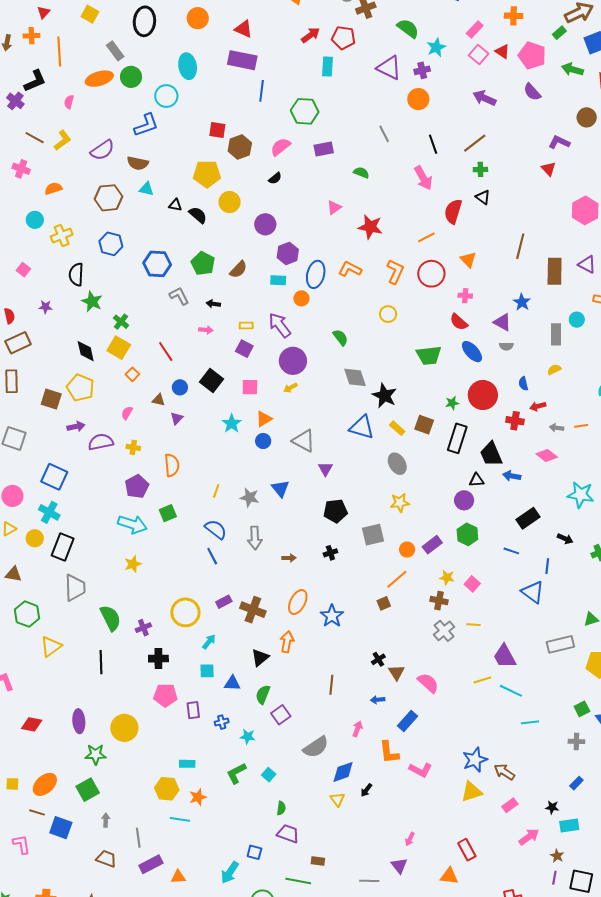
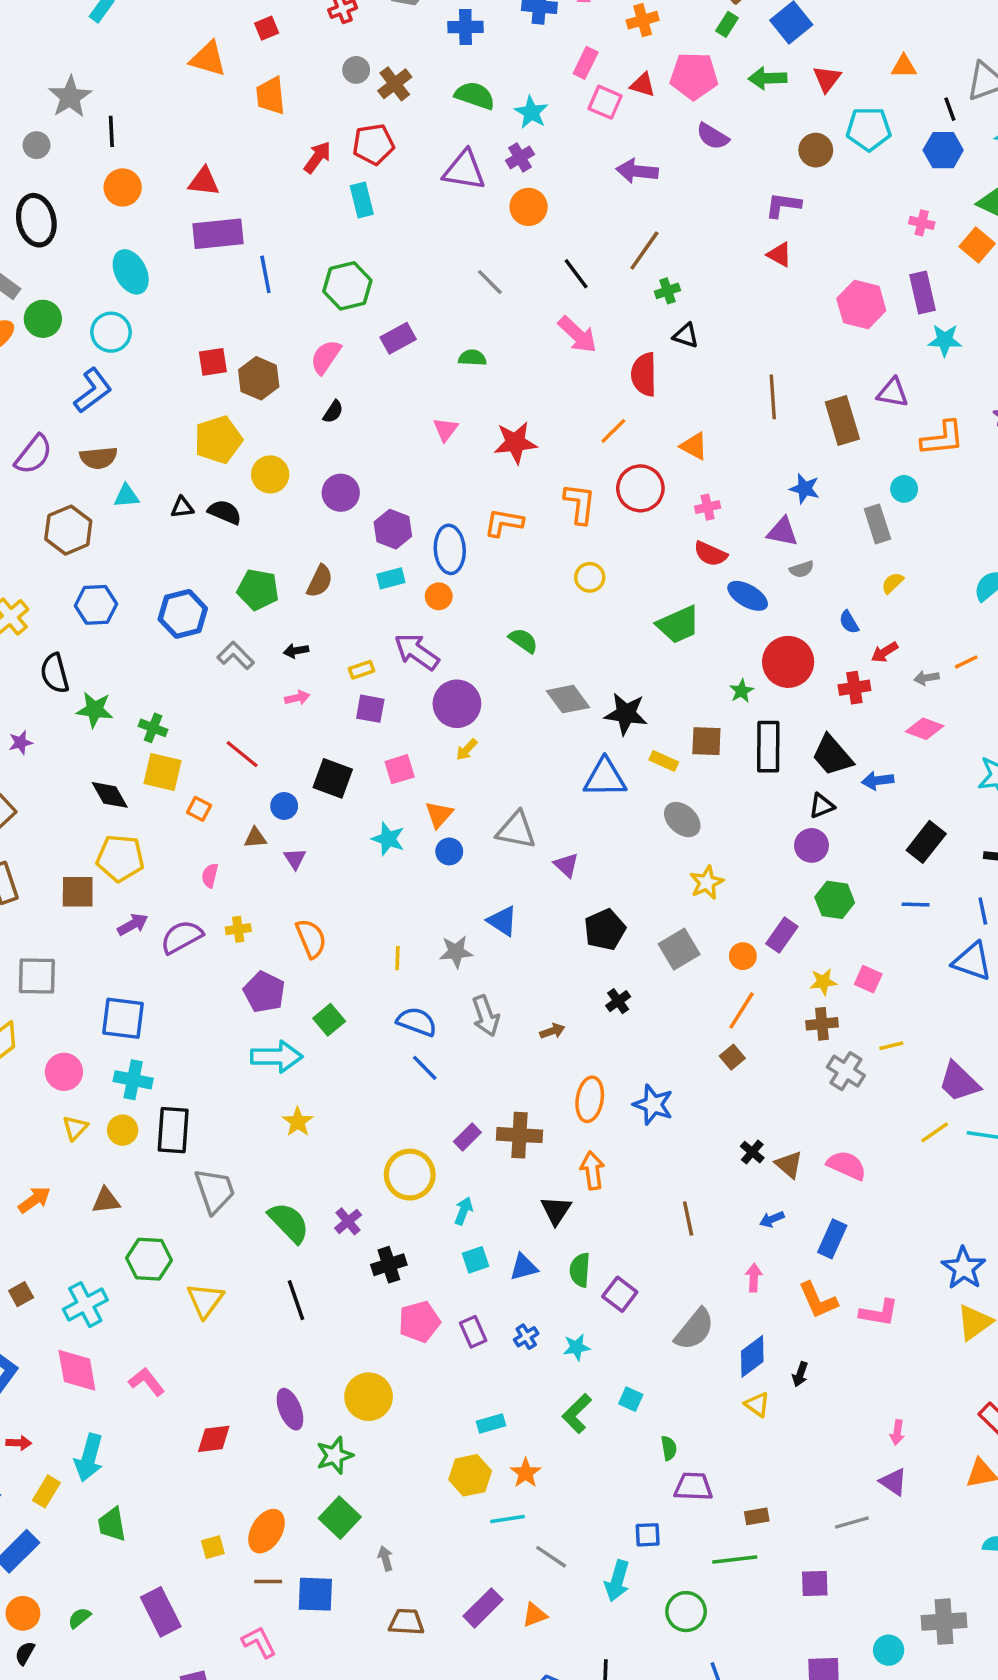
gray line: (138, 838) -> (551, 1557), moved, turned -30

